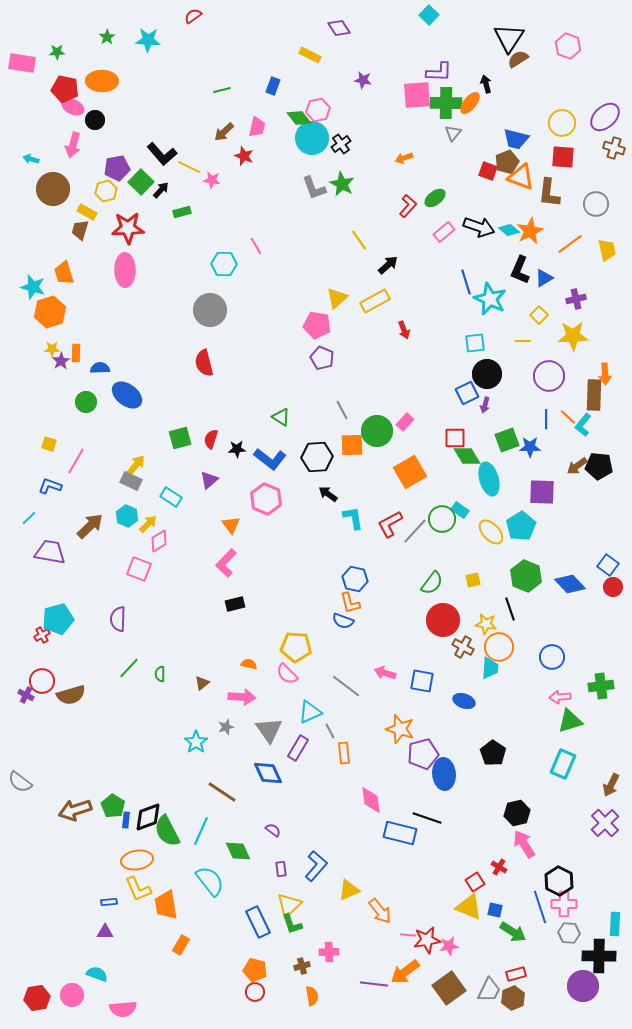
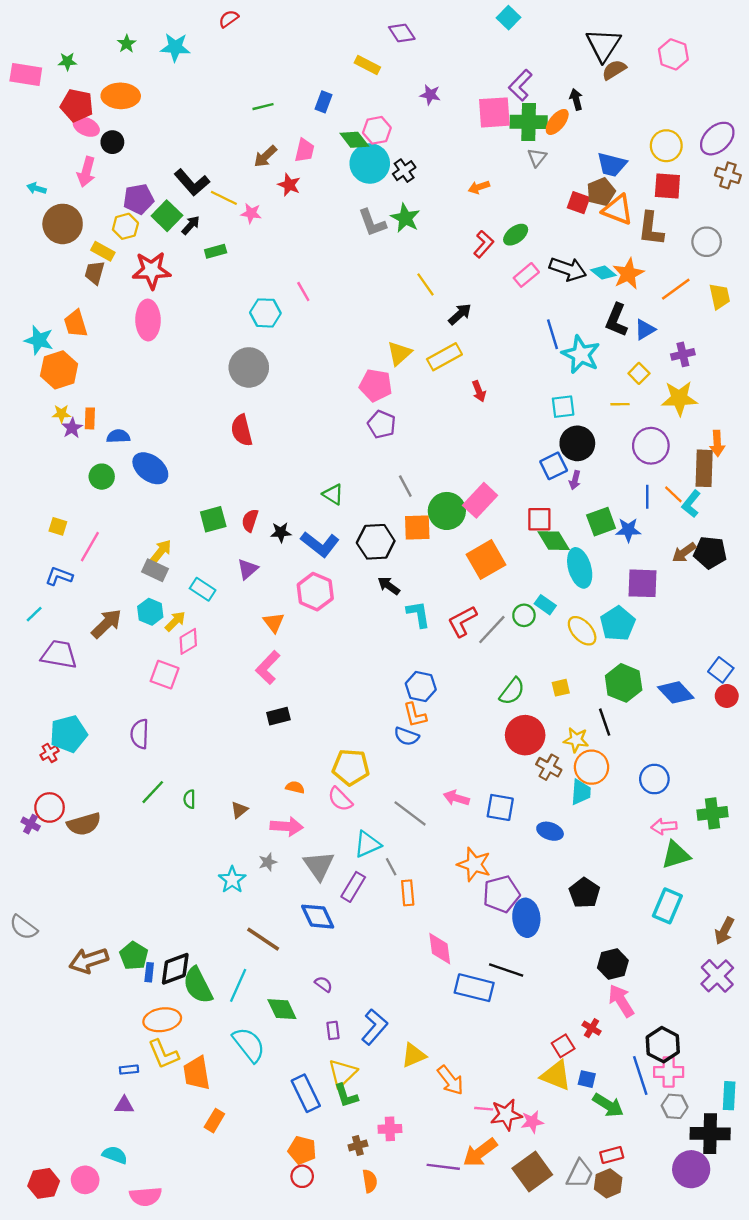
purple L-shape: (439, 72) -> (520, 85), turned 132
pink rectangle: (405, 422) -> (480, 500), size x1.6
green circle: (442, 519) -> (524, 615), size x0.7

